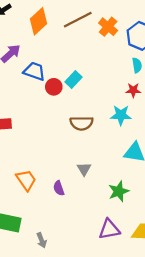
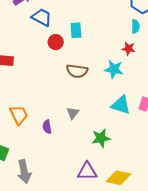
cyan rectangle: (73, 79) -> (76, 30), turned -56
red circle: (54, 87) -> (56, 42), moved
gray arrow: (42, 240) -> (24, 172), size x1.6

